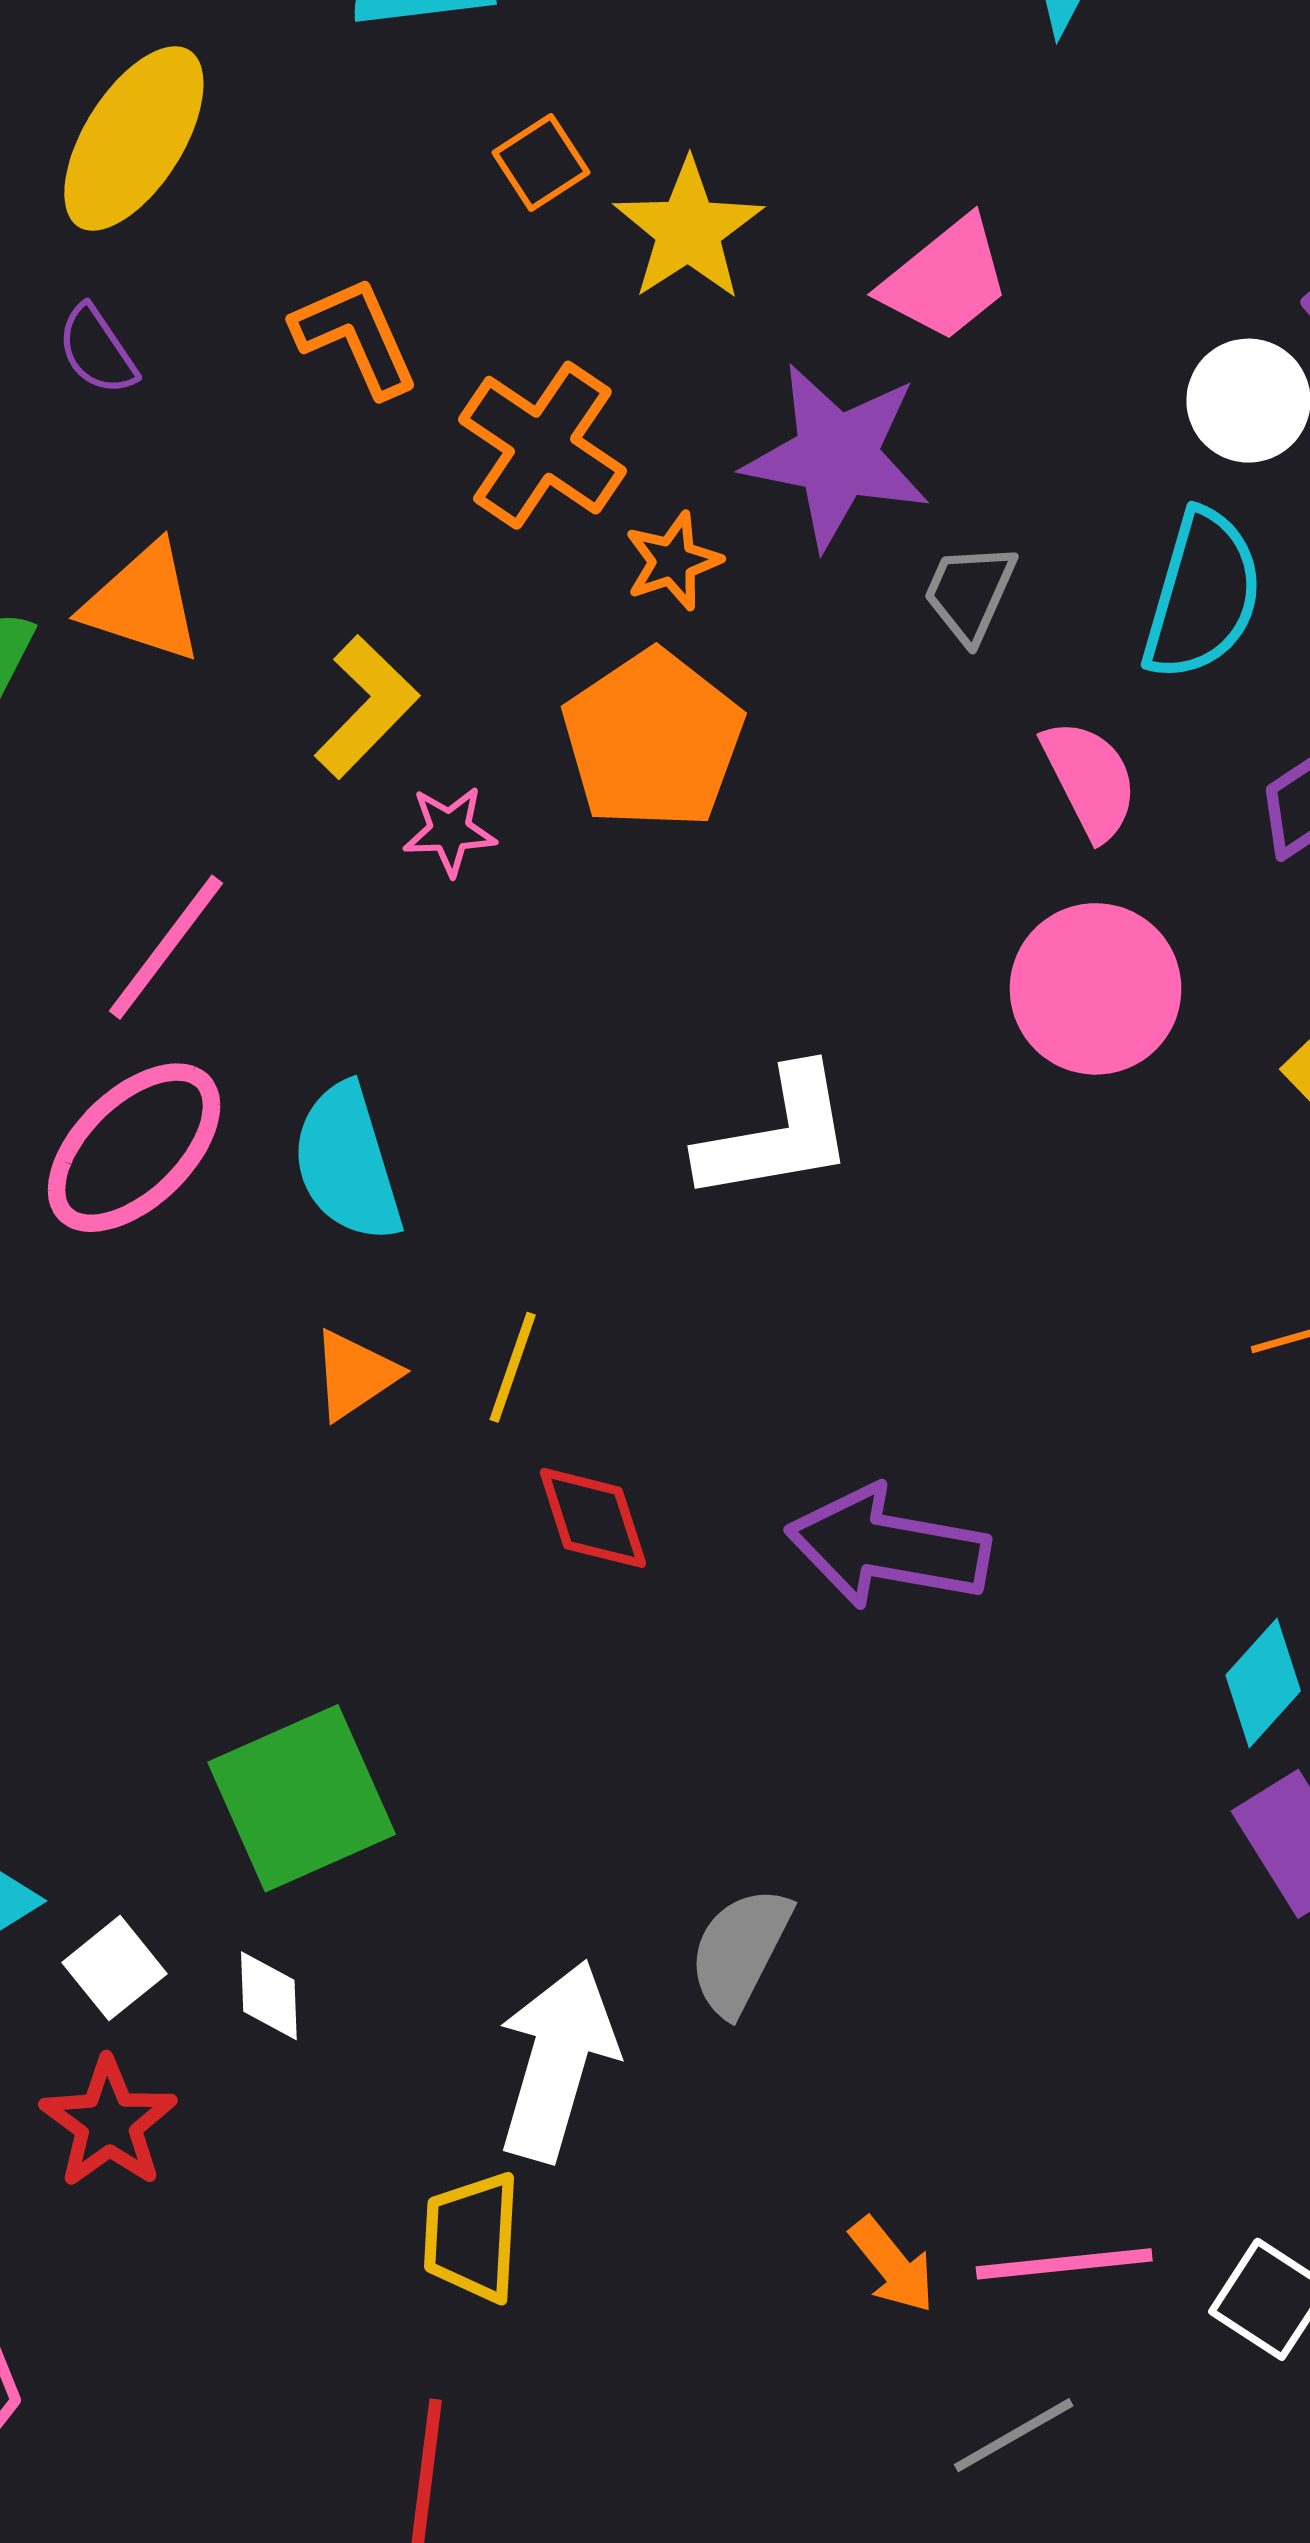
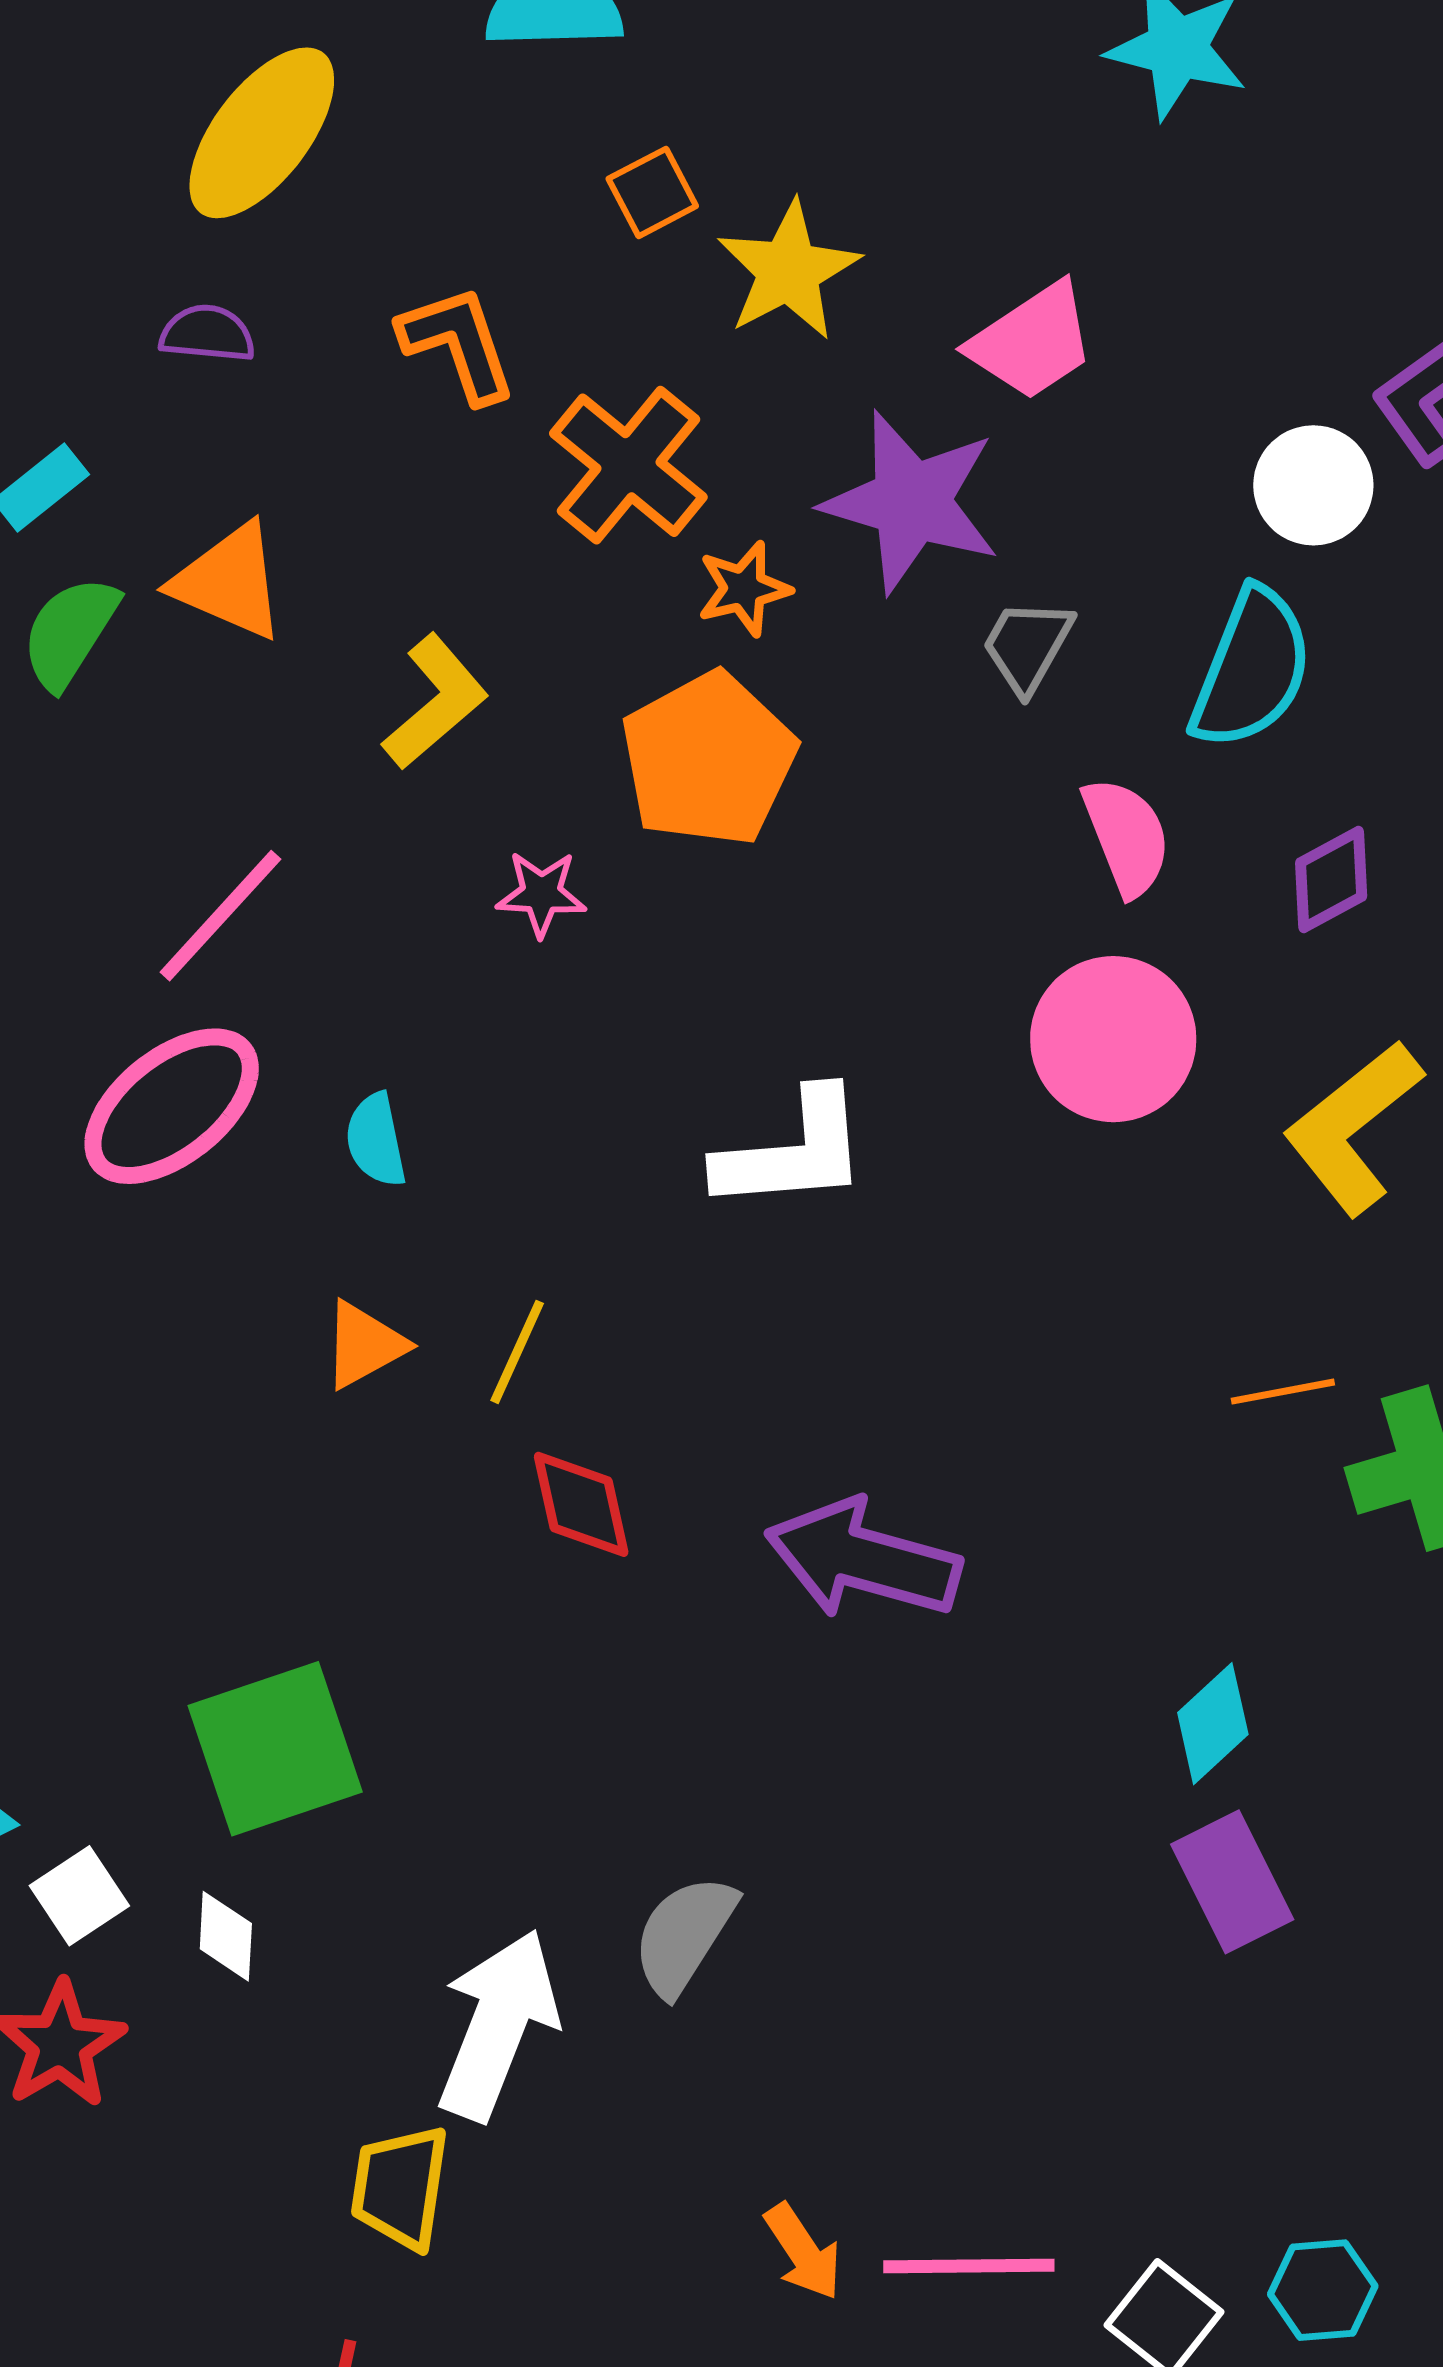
purple semicircle: (97, 350) -> (207, 334), turned 124
pink star: (450, 831) -> (541, 894), moved
cyan semicircle: (347, 1163) -> (376, 1140), size x0.6

